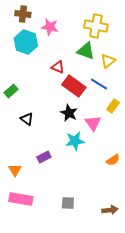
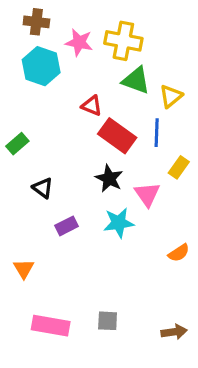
yellow cross: (96, 26) -> (123, 41), moved
blue line: (99, 84) -> (157, 133), turned 60
purple rectangle: (44, 157) -> (66, 226), moved
pink rectangle: (21, 199) -> (51, 326), moved

